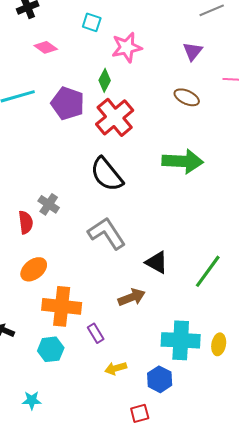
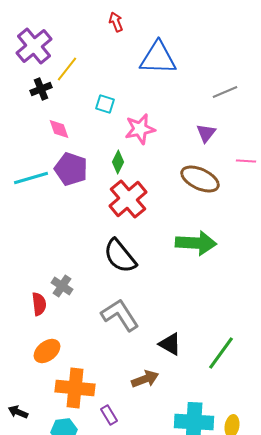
pink diamond: (46, 47) -> (59, 129), turned 35
brown ellipse: (187, 97) -> (200, 179), size x1.5
purple pentagon: (68, 103) -> (71, 169), moved

